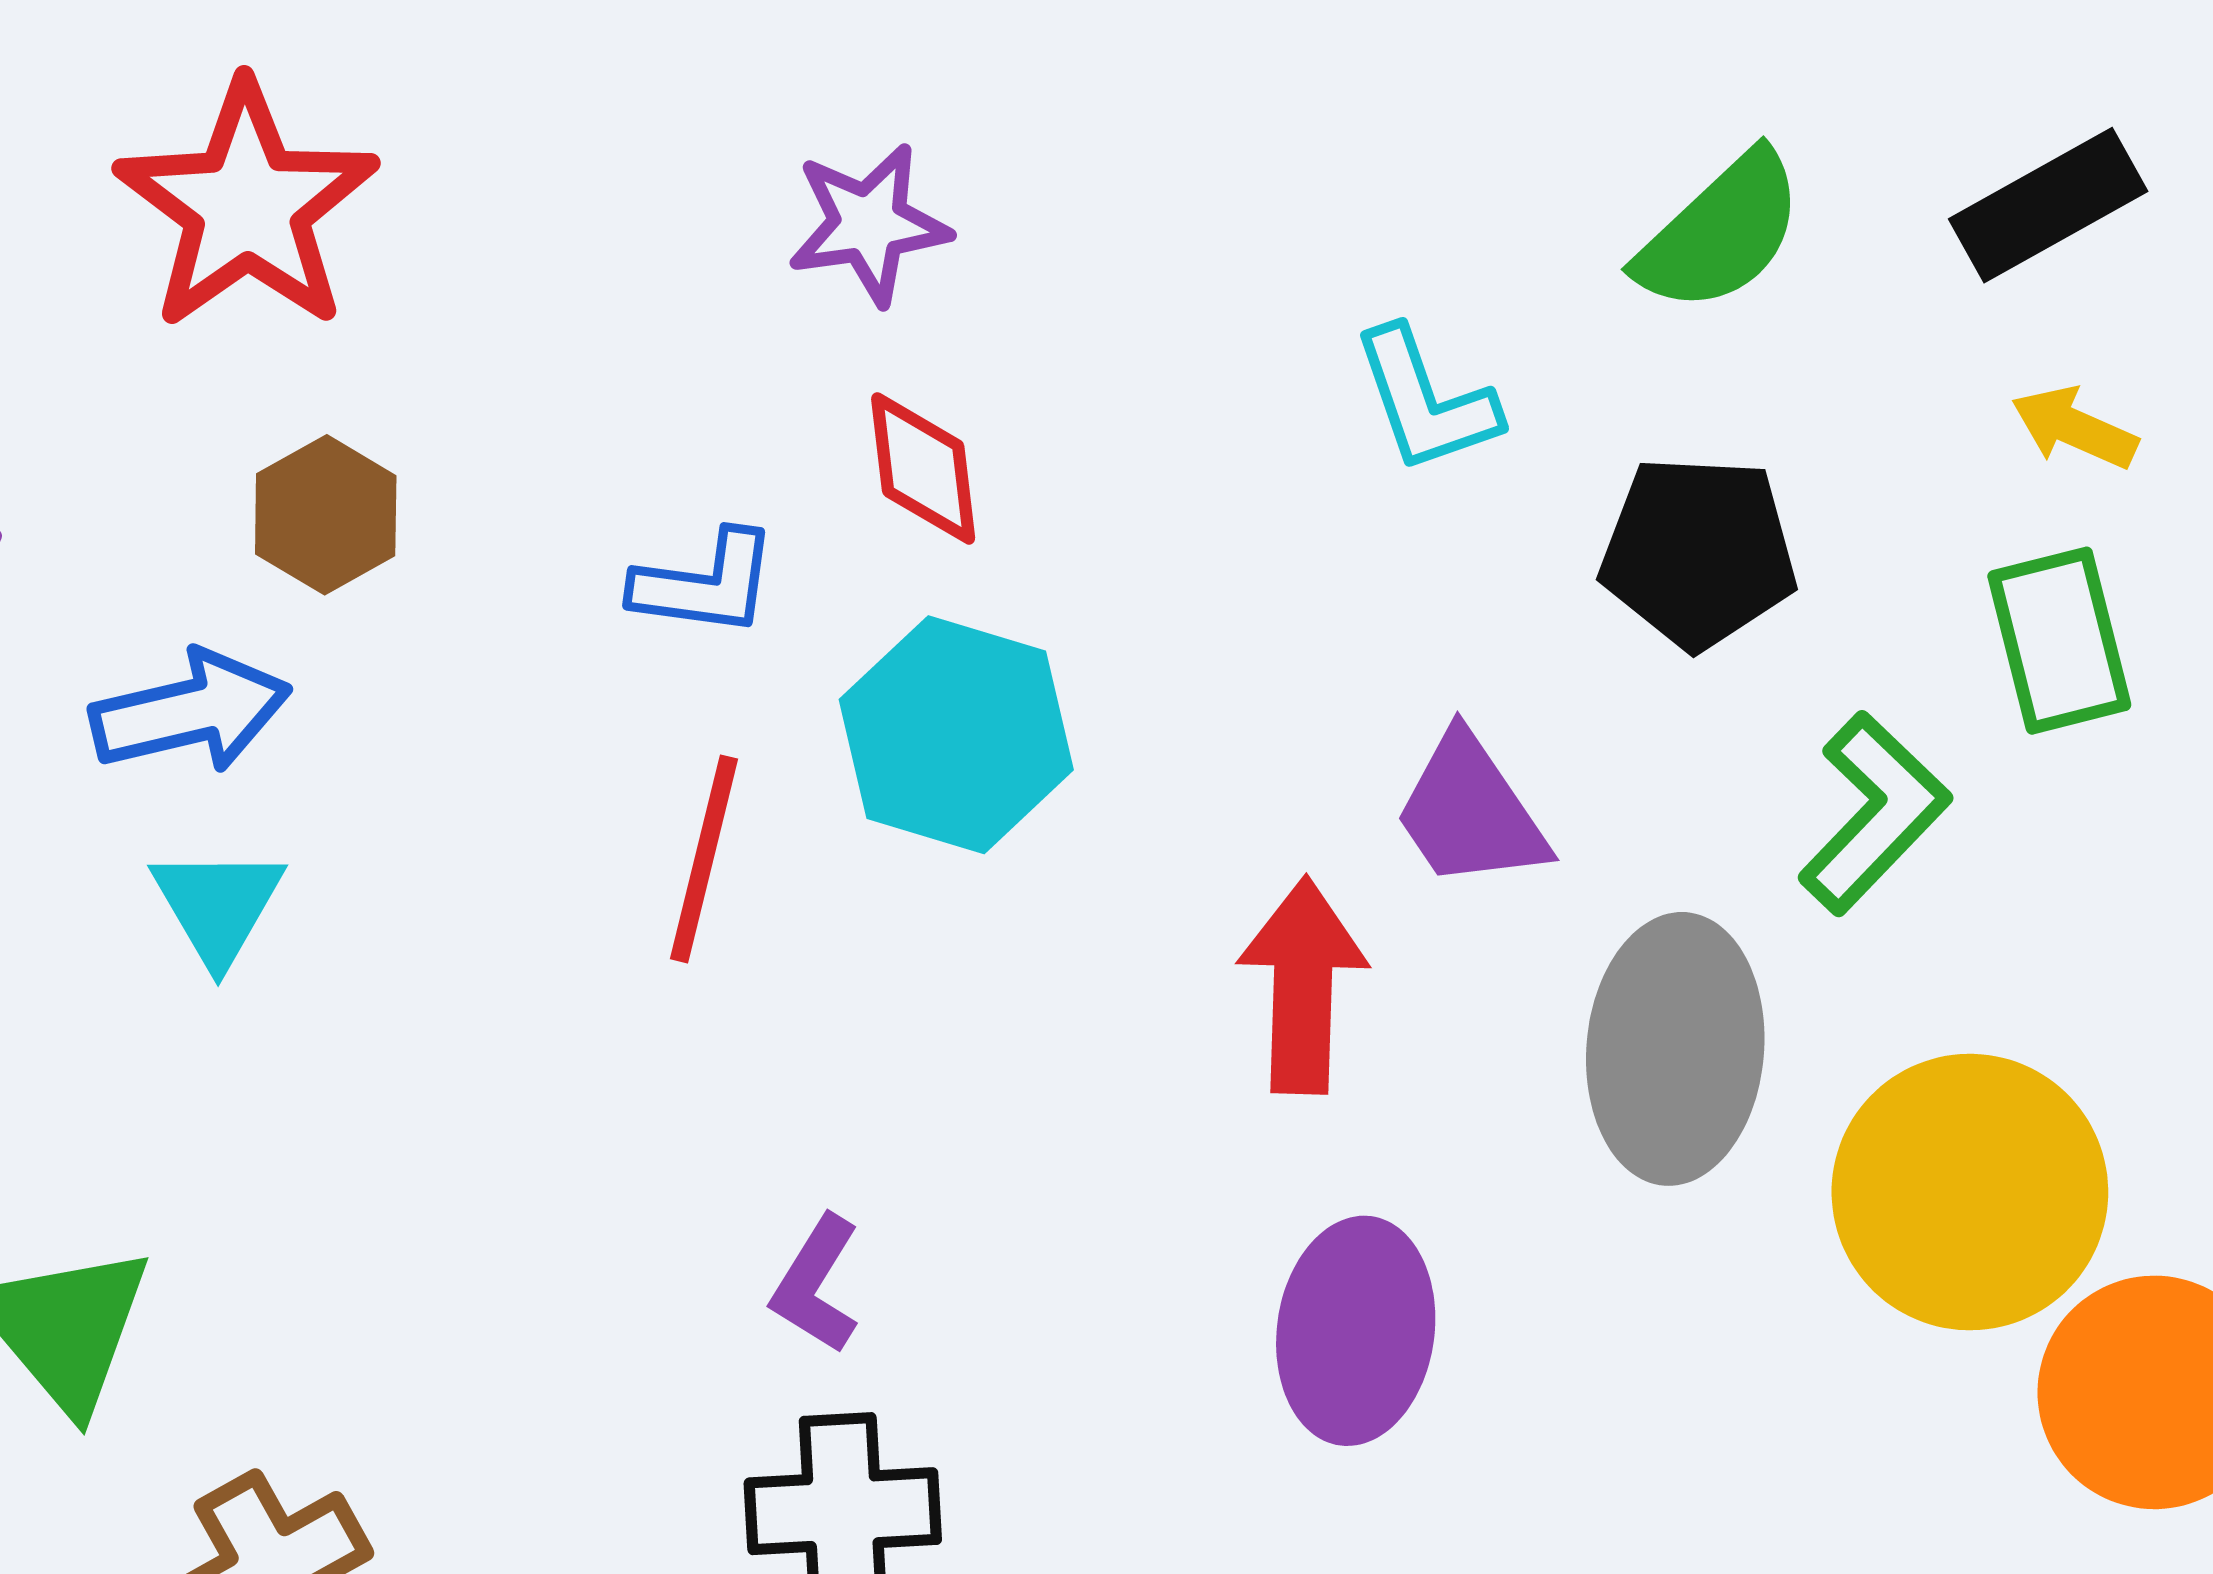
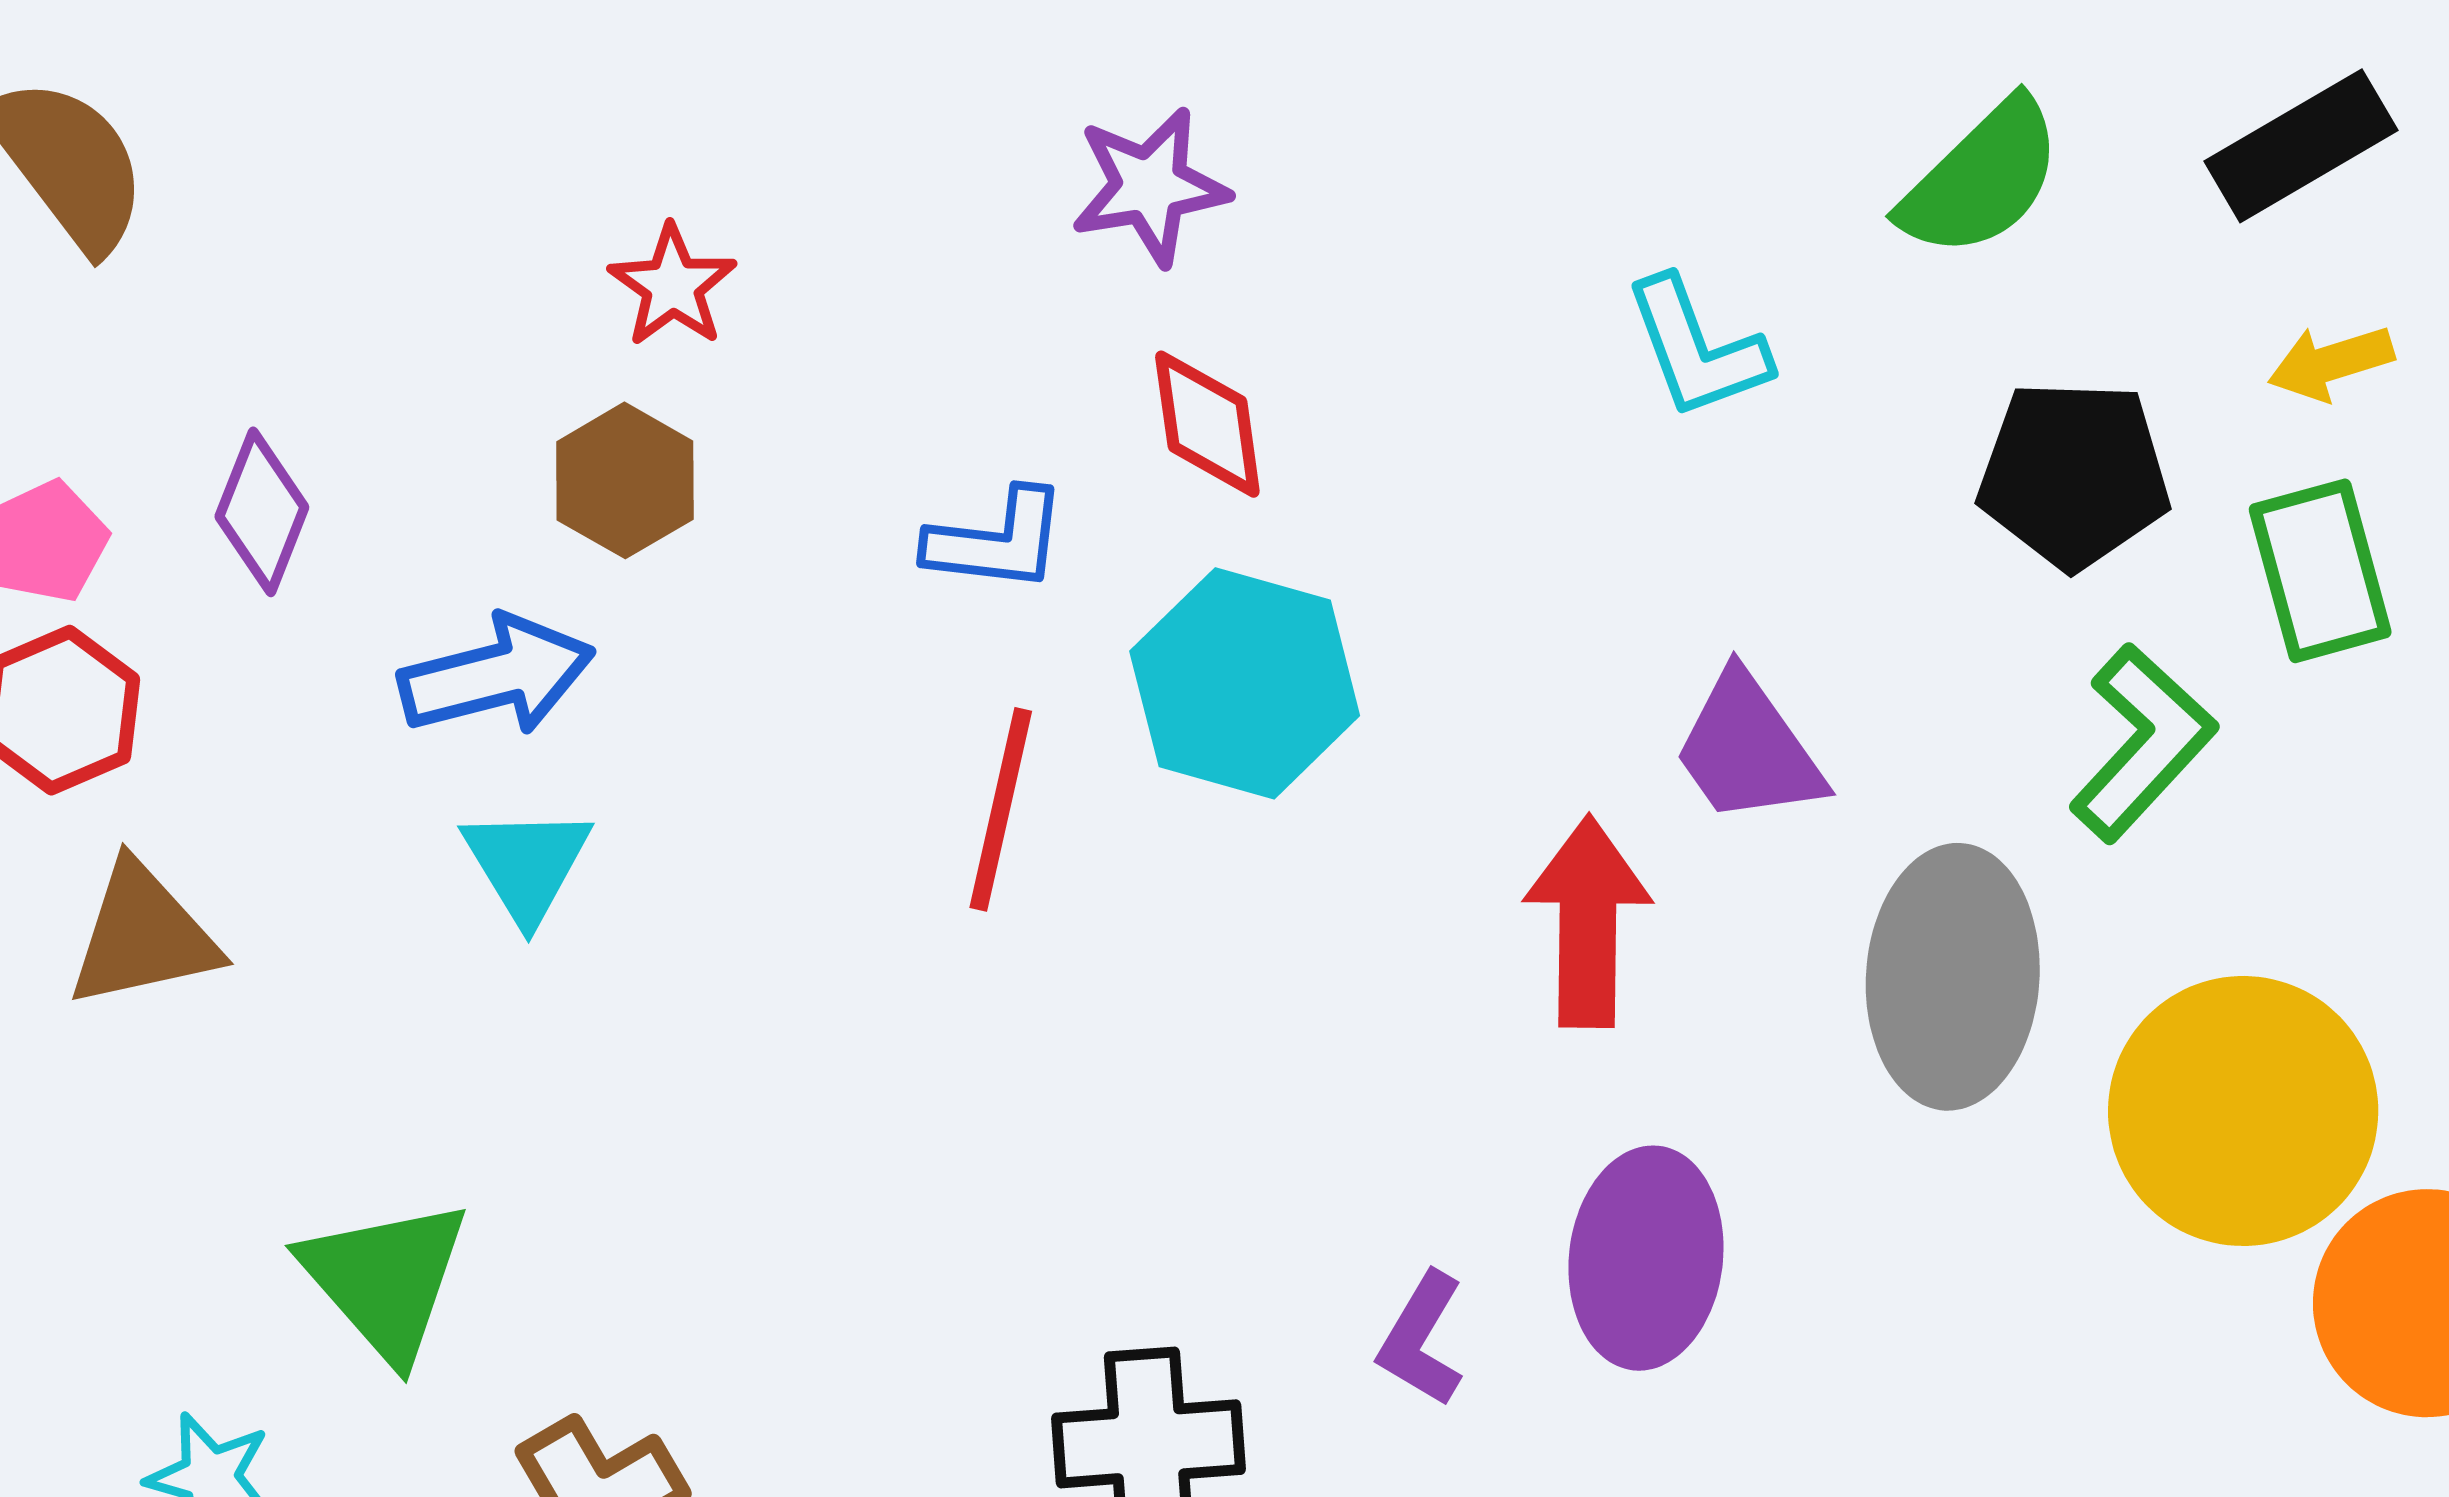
red star: (247, 206) -> (673, 286), moved, size x0.5
yellow arrow: (2074, 428) -> (2331, 363), turned -40
black pentagon: (1699, 552) -> (2074, 474), moved
purple L-shape: (816, 1284) -> (1421, 1339), moved

